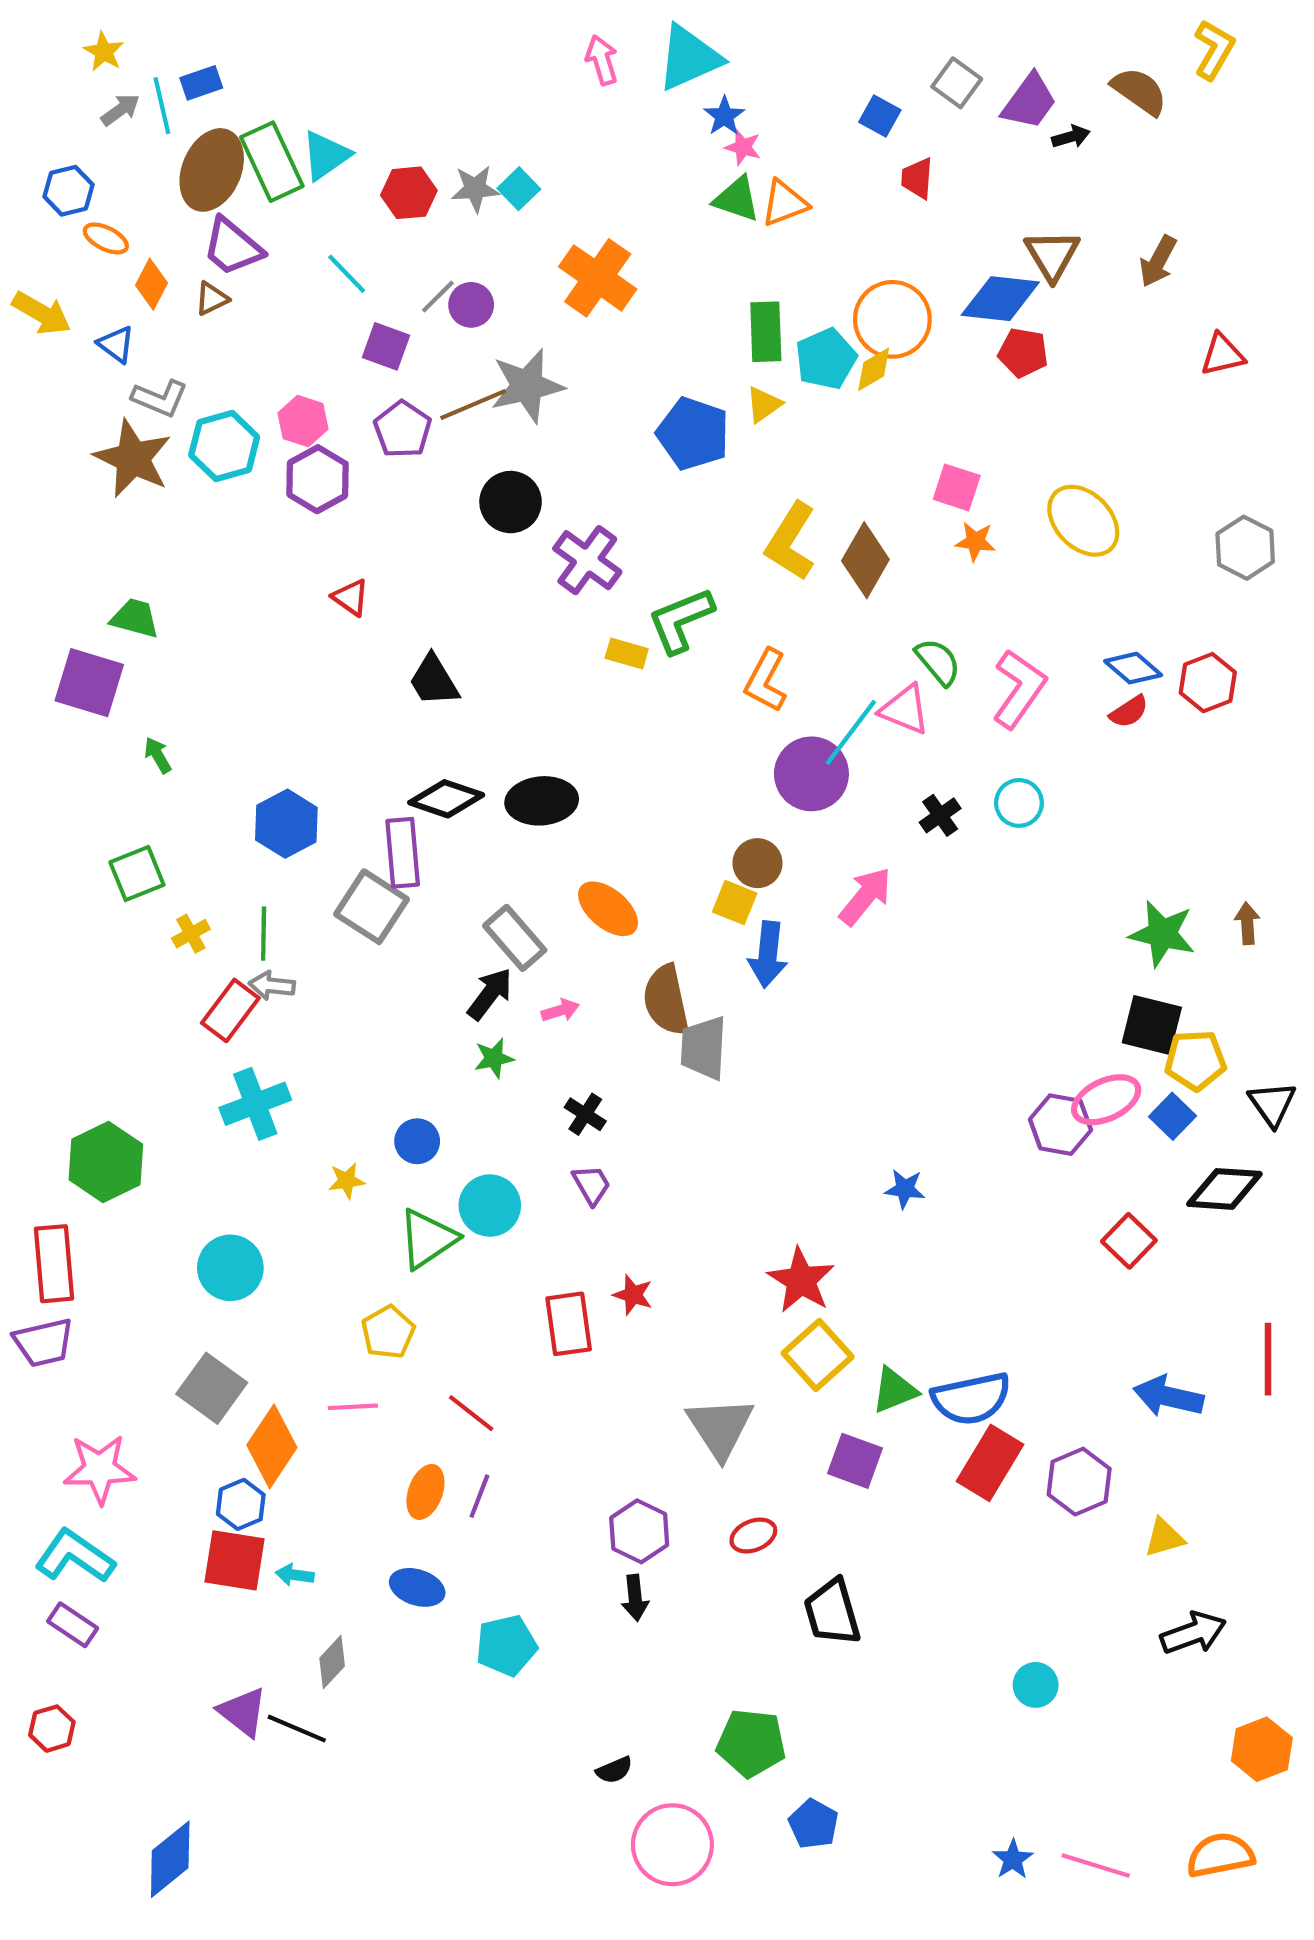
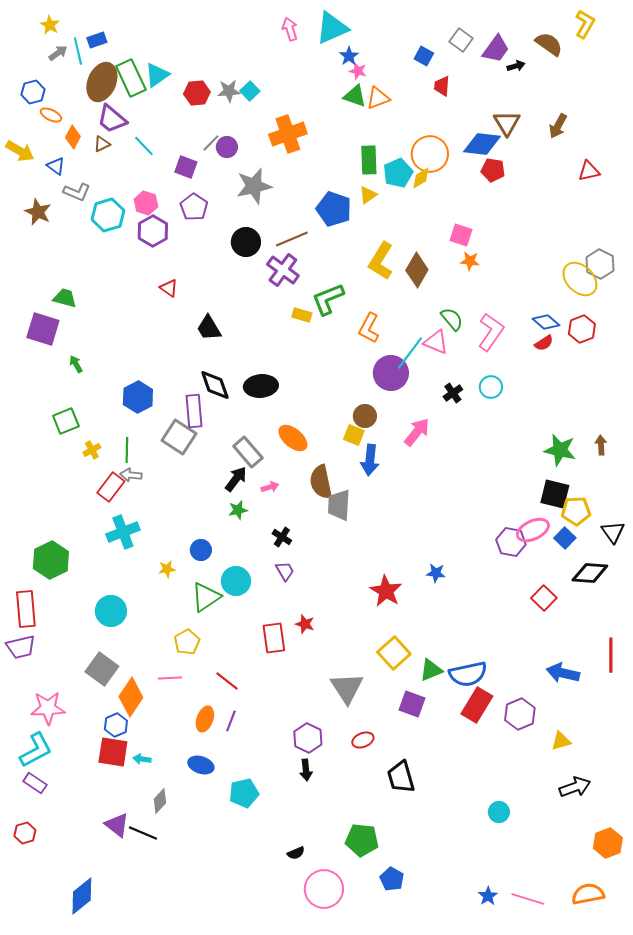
cyan line: (347, 274) -> (144, 146), moved
orange cross: (598, 278) -> (288, 134), turned 36
brown line: (473, 404) -> (292, 239), moved
brown star: (133, 458) -> (38, 212), moved, size x0.7
yellow ellipse: (1083, 521) -> (580, 279), moved
black diamond: (446, 799) -> (215, 385), turned 52
red star: (801, 1280) -> (386, 591), moved
cyan L-shape: (75, 1556) -> (36, 750), turned 117

